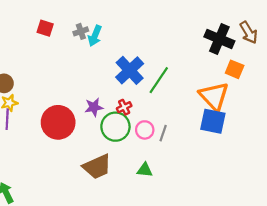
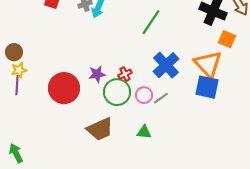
blue cross: (130, 70) -> (166, 65), moved
green line: (159, 80) -> (151, 22), moved
gray line: (163, 133) -> (161, 98), turned 35

